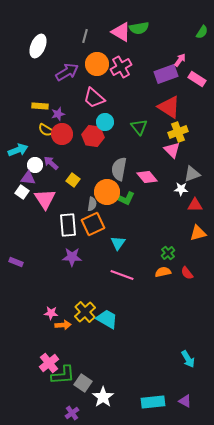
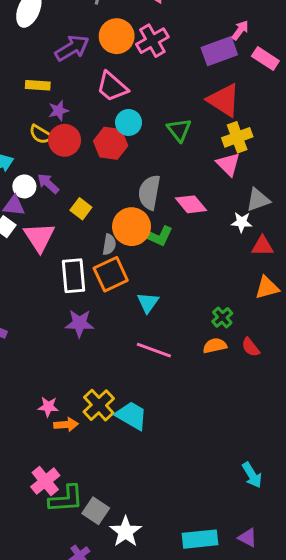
yellow rectangle: (40, 106) -> (38, 85), moved

